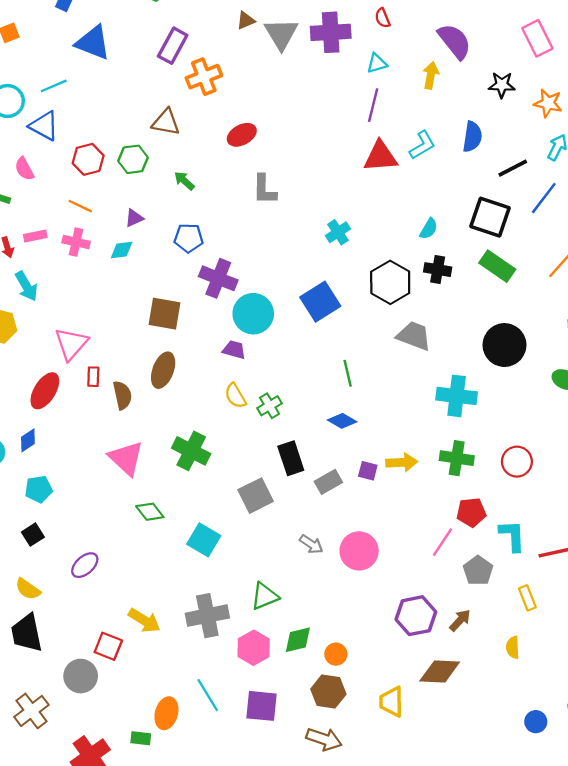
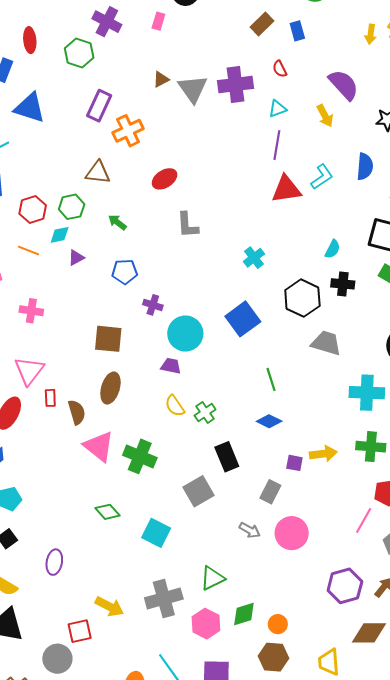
yellow arrow: (431, 75) -> (325, 116), turned 145
pink cross: (76, 242) -> (31, 311), moved
cyan diamond: (122, 250) -> (60, 235), moved
purple cross: (218, 278) -> (153, 305), size x0.6
pink triangle: (126, 458) -> (99, 446), moved
gray rectangle: (328, 482) -> (270, 492), moved, turned -30
purple ellipse: (85, 565) -> (54, 562), turned -35
red square: (108, 646) -> (80, 631), turned -30

